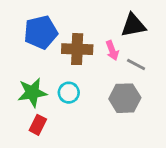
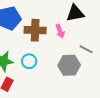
gray line: (136, 65) -> (86, 49), moved

